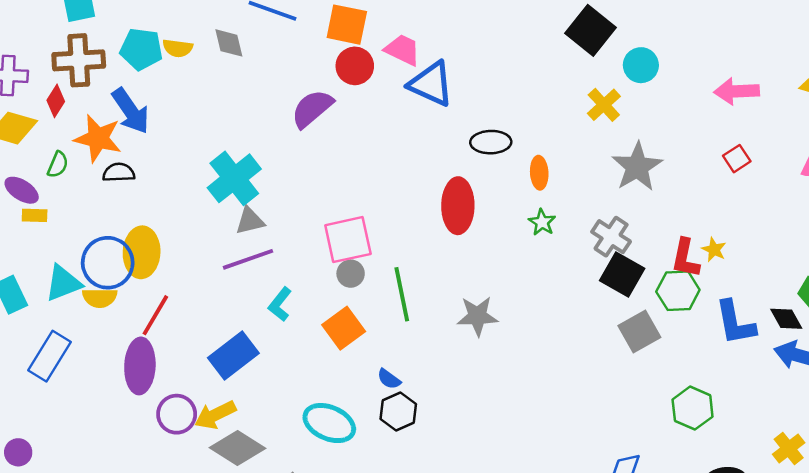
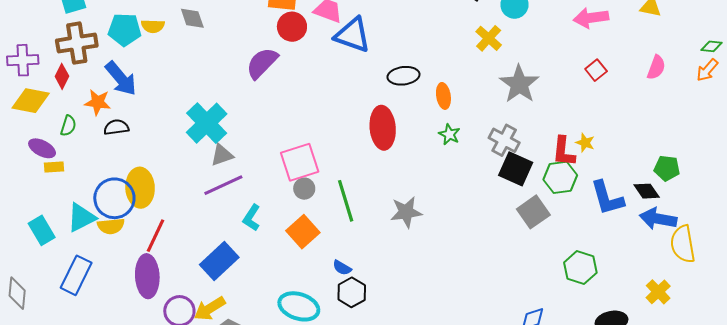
orange star: (98, 138) -> (98, 102), size x0.7

